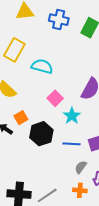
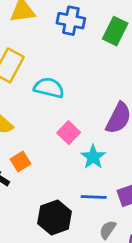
black hexagon: (41, 134) -> (55, 218), moved

